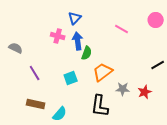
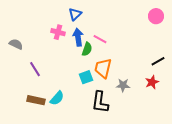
pink line: (122, 29) -> (100, 39), moved
orange trapezoid: (103, 72) -> (103, 68), turned -40
cyan square: (71, 78) -> (86, 77), moved
red star: (145, 92) -> (152, 82), moved
cyan semicircle: (60, 114) -> (57, 98), moved

